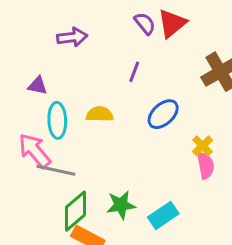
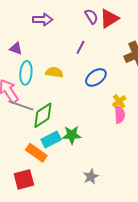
green star: (121, 205) -> (72, 135), moved
green diamond: (76, 211) -> (43, 115), moved
cyan rectangle: (163, 215) -> (51, 139), moved

